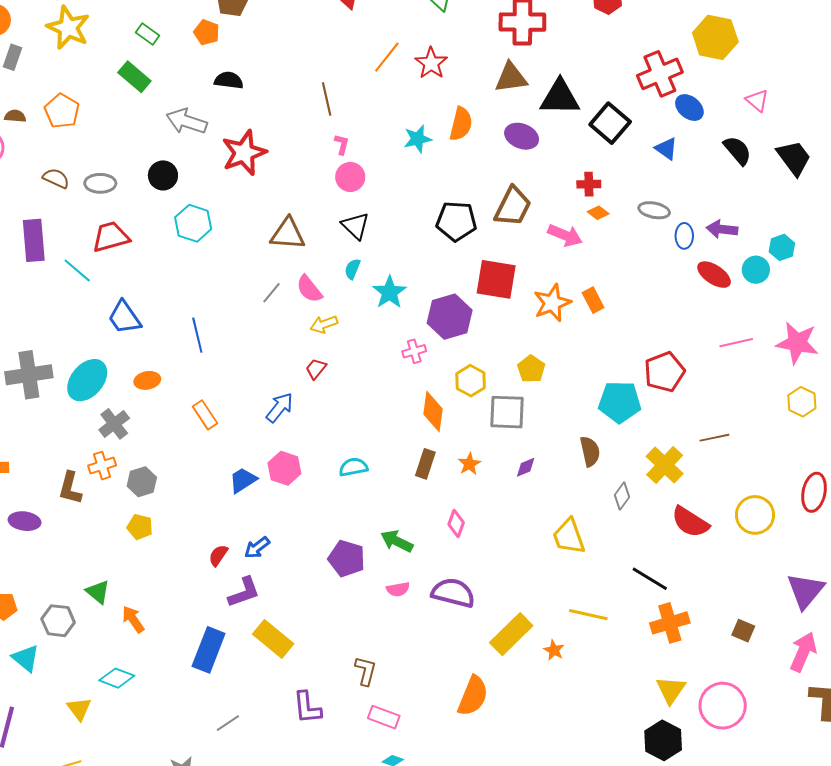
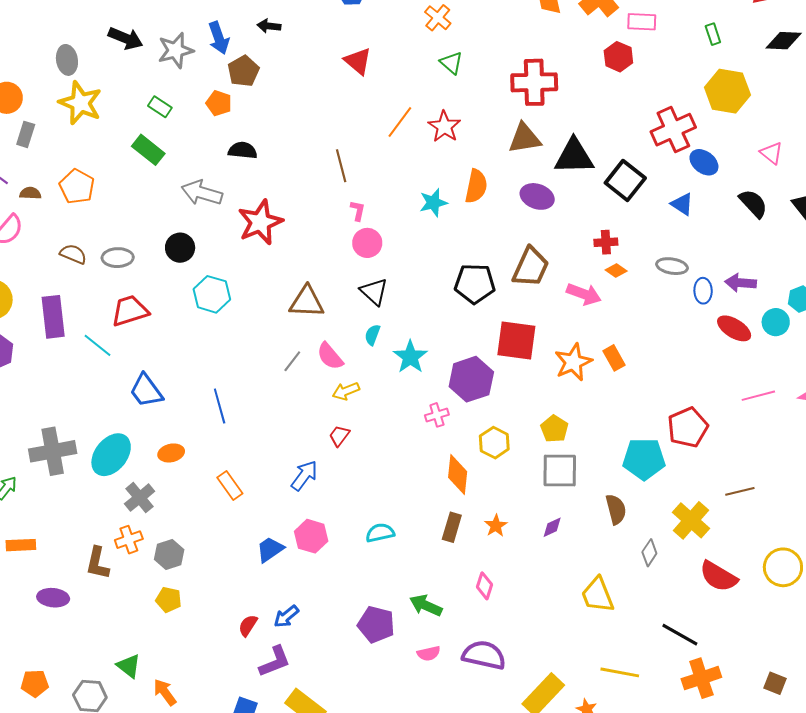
gray square: (507, 412) -> (560, 471), moved

